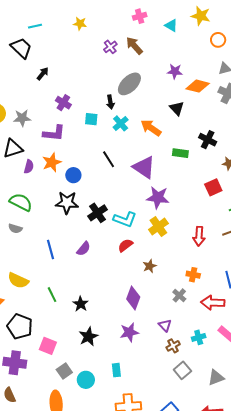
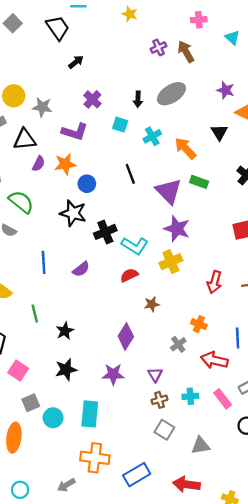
black arrow: (110, 102) -> (138, 99), moved
green rectangle: (180, 153) -> (199, 182), moved
cyan rectangle: (116, 370) -> (90, 414), size x1.6
gray square: (182, 370) -> (164, 430), turned -30

